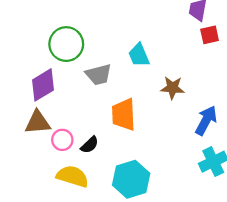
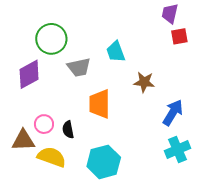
brown triangle: (38, 122) -> (23, 140), moved
black semicircle: (90, 145) -> (68, 130), turned 120

